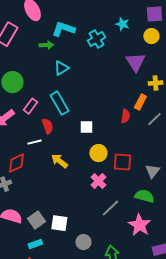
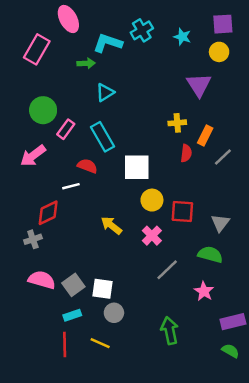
cyan cross: (96, 39) -> (142, 30), moved
yellow cross: (155, 83) -> (177, 123), moved
pink rectangle: (30, 106) -> (66, 129), moved
red semicircle: (47, 126) -> (87, 166), turned -49
white square: (86, 127) -> (137, 167), size x1.6
yellow arrow: (59, 161) -> (111, 225), moved
pink star: (139, 225) -> (204, 291), size x0.7
gray circle: (83, 242) -> (114, 313), moved

